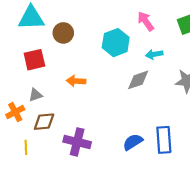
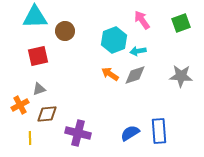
cyan arrow: (154, 54) -> (138, 51), moved
orange arrow: (76, 81) -> (110, 74), moved, turned 30

